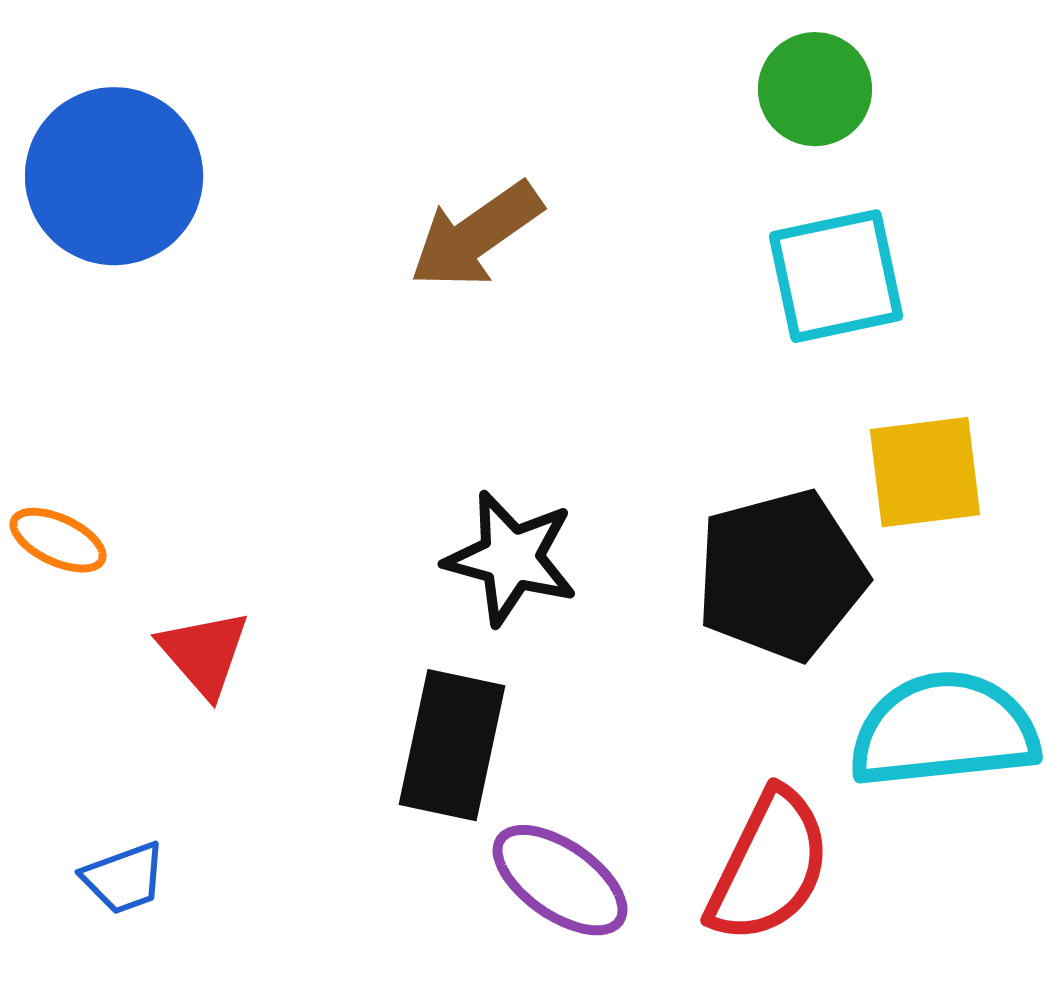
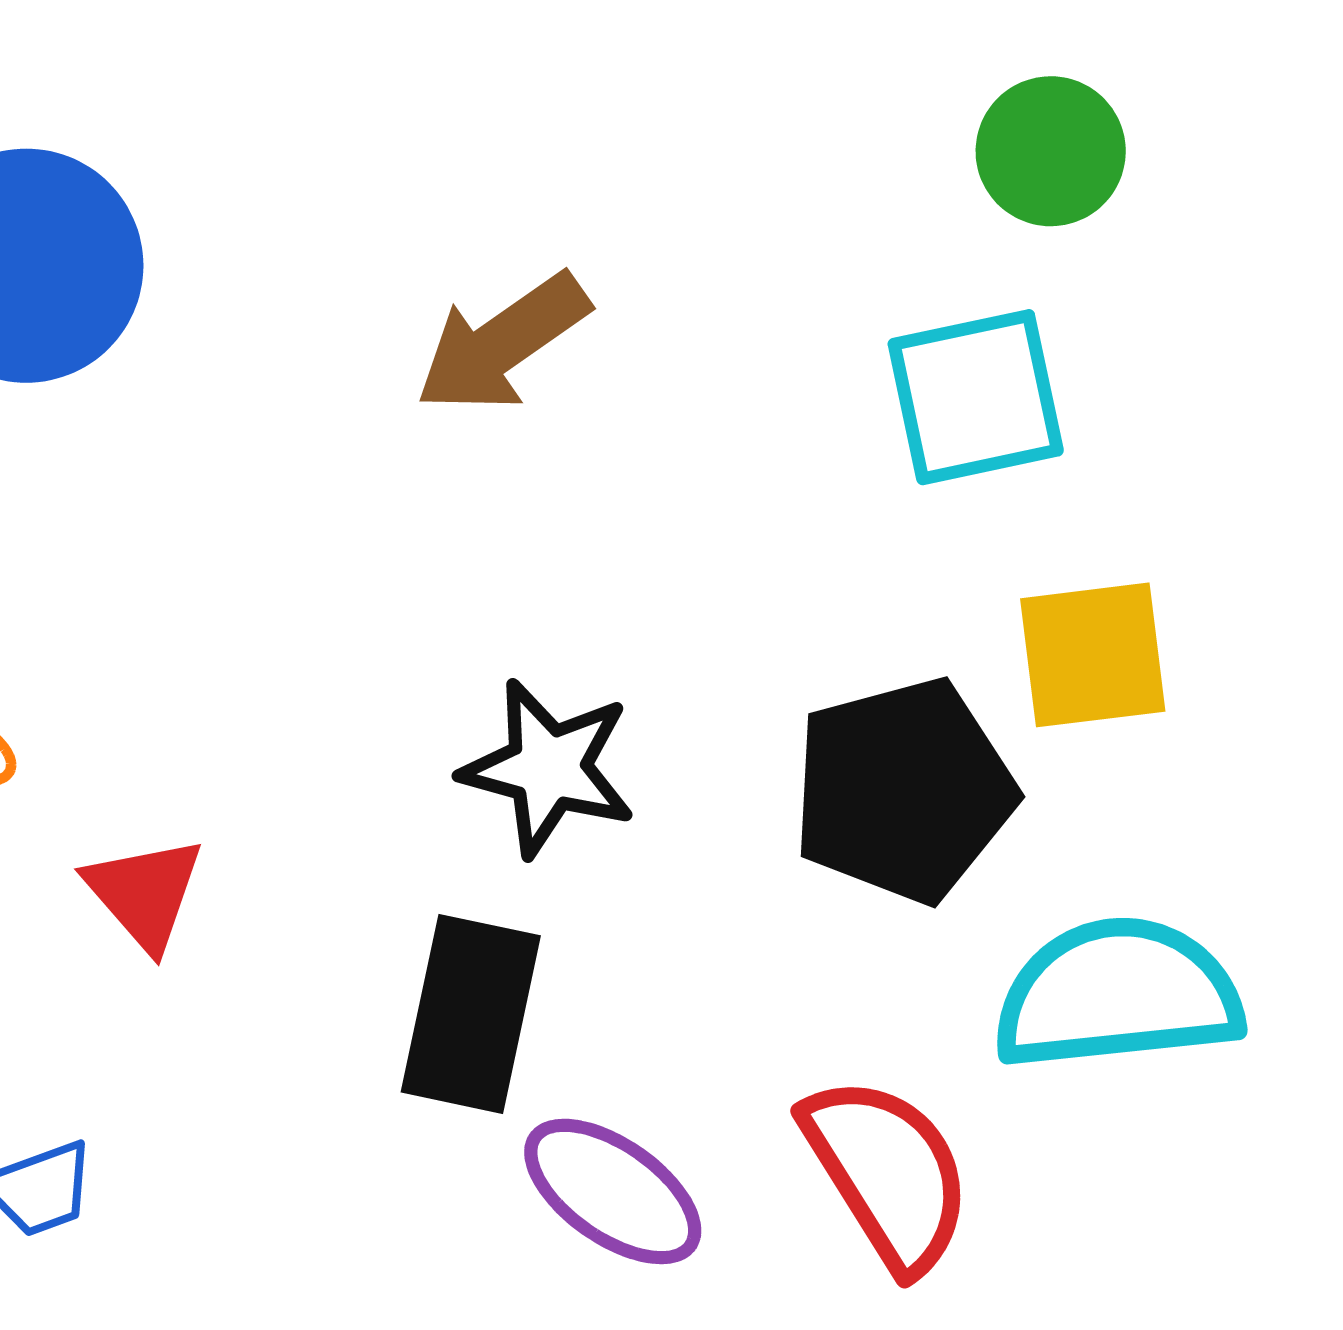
green circle: (815, 89) -> (1051, 151), moved
red semicircle: (769, 866) -> (888, 1173), turned -58

